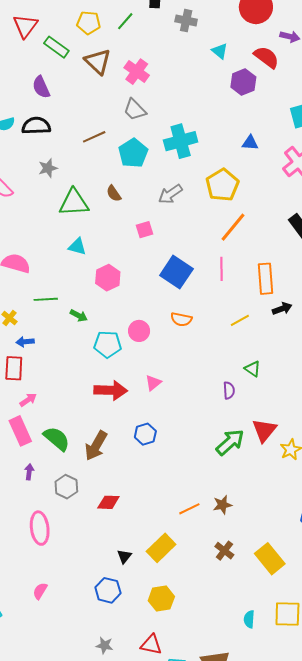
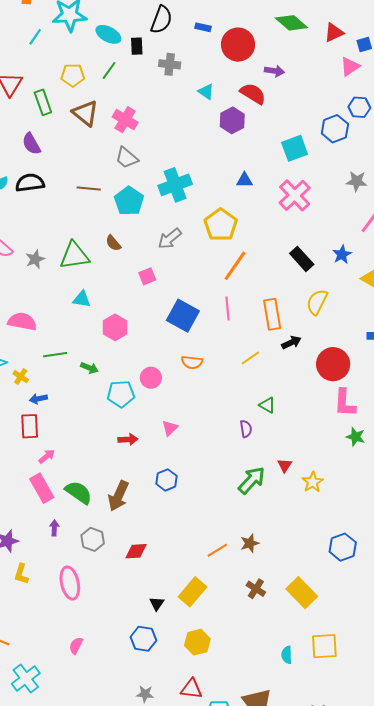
green rectangle: (56, 47) -> (43, 102), turned 40
brown line: (94, 137) -> (89, 188), turned 35
gray star: (48, 168) -> (35, 259), moved
red arrow: (111, 390) -> (128, 439), size x0.6
red triangle: (264, 430) -> (285, 465), size x0.6

